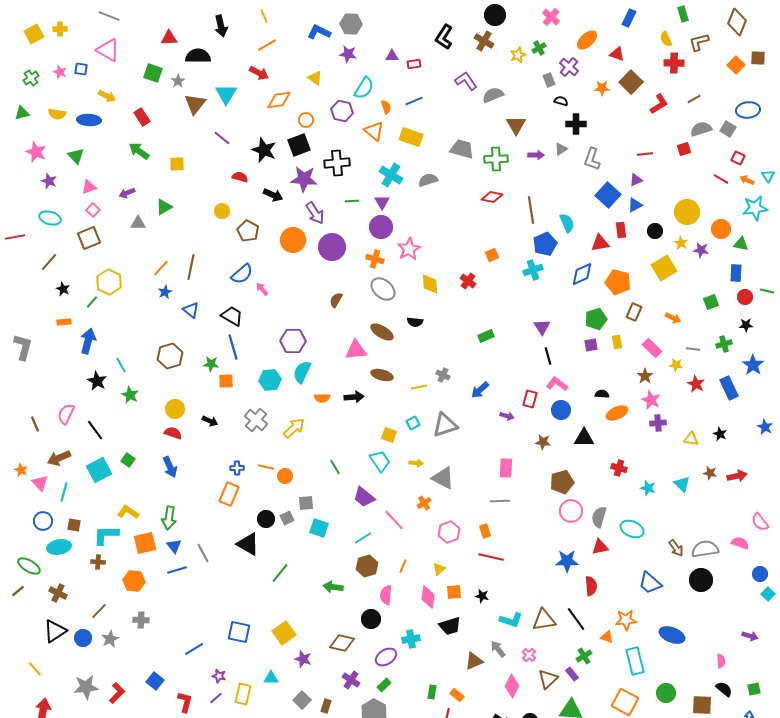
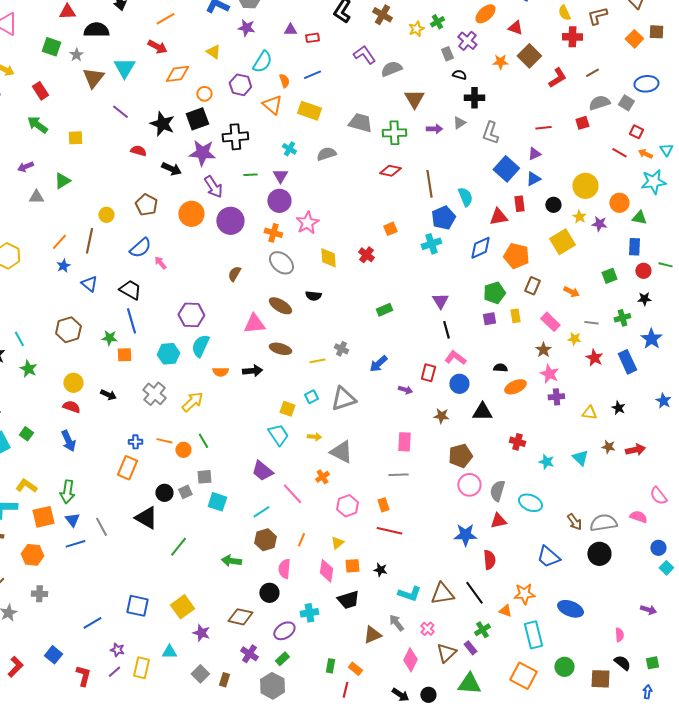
cyan cross: (391, 175) -> (289, 149), size x0.6
yellow circle: (222, 211) -> (106, 215), moved
green line: (335, 467) -> (203, 441), moved

